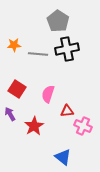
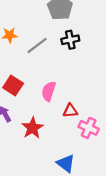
black cross: (67, 49) -> (70, 40), size x0.7
gray line: (38, 54) -> (37, 45), turned -42

